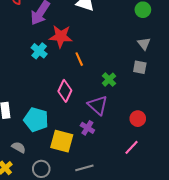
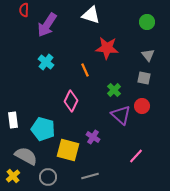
red star: (61, 36) -> (107, 48), moved
purple triangle: (98, 105) -> (121, 115), moved
red circle: (138, 119) -> (142, 106), moved
gray semicircle: (19, 147) -> (26, 156), size x1.6

